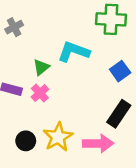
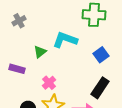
pink cross: (40, 93) -> (49, 83), moved

